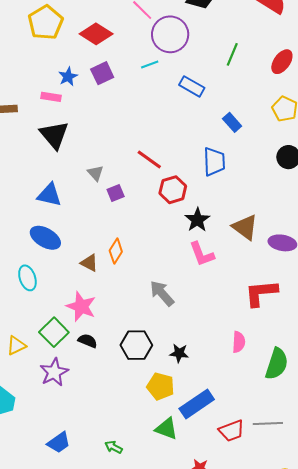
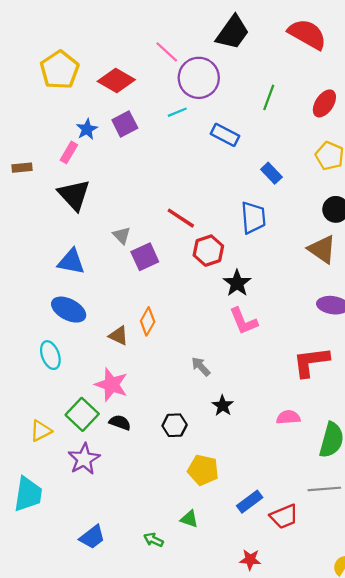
pink rectangle: (51, 97) -> (69, 152), turned -66
purple square: (116, 193) -> (145, 257), size x1.4
brown triangle: (245, 227) -> (322, 249), moved
gray arrow: (162, 293) -> (201, 366), size x0.7
pink semicircle: (239, 342) -> (288, 417), turned -95
black hexagon: (136, 345) -> (175, 425), size x0.7
black star: (179, 353) -> (223, 406), moved, turned 30
blue rectangle: (197, 404) -> (250, 502), moved, size x0.7
gray line: (268, 423) -> (324, 489), moved
green triangle: (167, 429) -> (189, 519), moved, size x0.7

